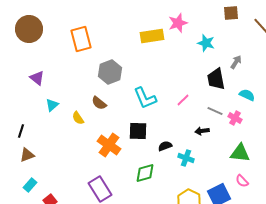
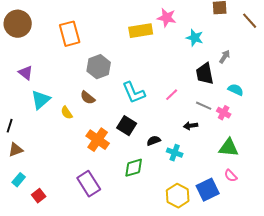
pink star: (178, 23) -> (167, 18), turned 30
cyan triangle: (52, 105) -> (41, 100), size x1.5
black square: (138, 131) -> (127, 126), turned 30

